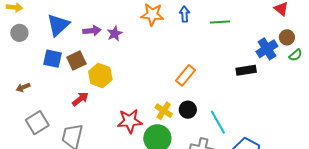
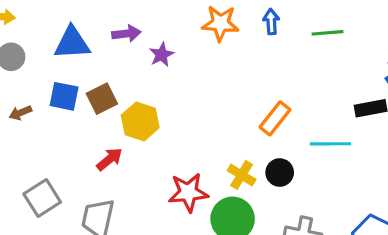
blue triangle: (58, 25) -> (72, 43), turned 40
purple arrow: (92, 31) -> (126, 34), moved
brown arrow: (23, 87) -> (20, 113), moved
cyan line: (218, 122) -> (330, 144), moved, turned -60

